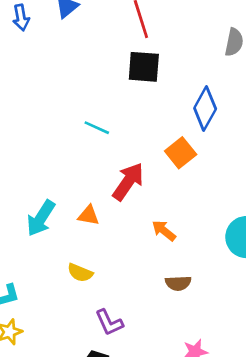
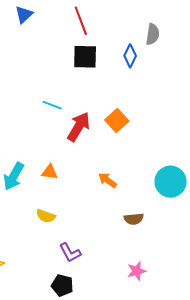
blue diamond: (205, 109) -> (130, 56), moved, size x0.7
red arrow: (128, 182) -> (79, 127), moved
brown semicircle: (178, 283) -> (134, 219), moved

